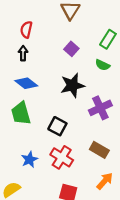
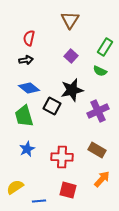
black arrow: (23, 53) -> (26, 60), turned 80
black square: (57, 126) -> (52, 106), moved
red cross: (62, 157) -> (62, 157), turned -30
blue star: (29, 160) -> (27, 149), moved

